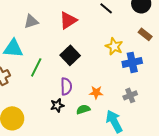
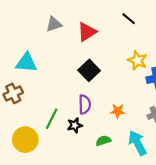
gray triangle: (31, 21) -> (54, 24), moved
green line: (36, 67) -> (52, 119), moved
green semicircle: (83, 109) -> (103, 141), moved

